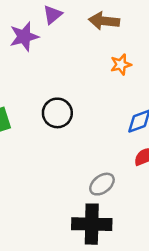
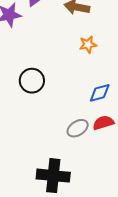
gray ellipse: (102, 184) -> (78, 128), moved

